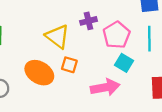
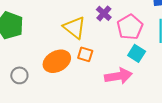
purple cross: (88, 21) -> (104, 13), turned -35
orange ellipse: (39, 73) -> (57, 61), turned -60

